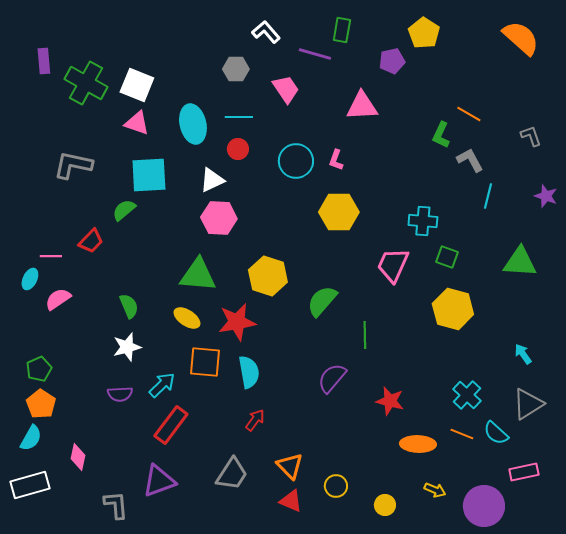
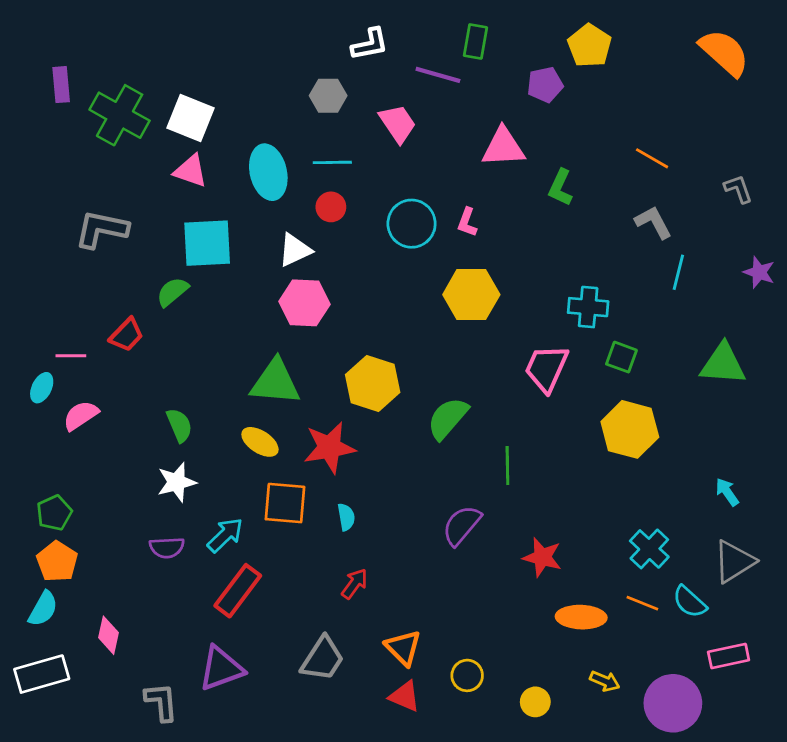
white L-shape: (266, 32) -> (370, 44), turned 120
green L-shape: (441, 135) -> (560, 187), moved
cyan semicircle: (249, 372) -> (346, 517), size x0.6

